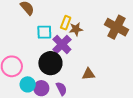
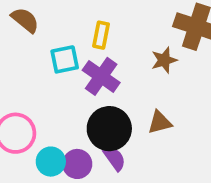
brown star: (76, 29) -> (164, 60), moved
black circle: (50, 63) -> (109, 129), moved

